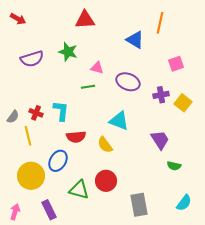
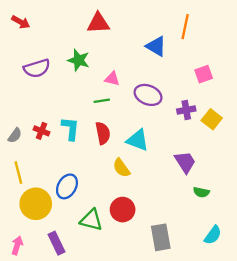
yellow line: (28, 136) -> (18, 173), moved
red semicircle: (76, 137) -> (103, 133), moved, turned -96

